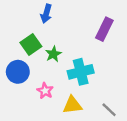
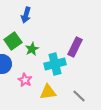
purple rectangle: (104, 29) -> (75, 47), moved

